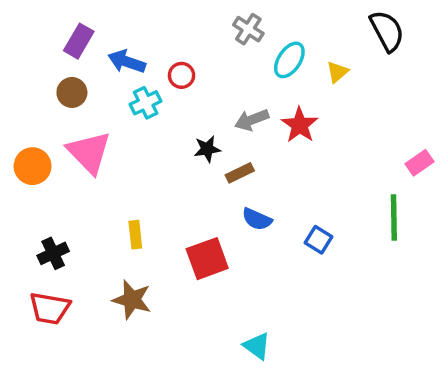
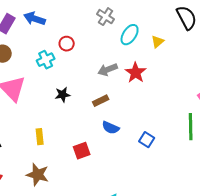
blue arrow: (127, 62) -> (35, 19), moved
black star: (207, 149) -> (63, 95), moved
red square: (207, 259) -> (82, 151), size x0.7

